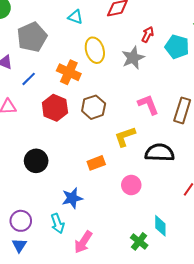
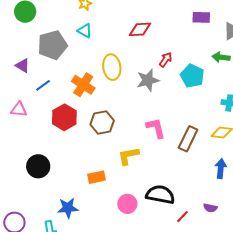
cyan triangle: (75, 17) -> (85, 31), moved
black semicircle: (160, 153) -> (160, 195), moved

